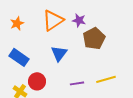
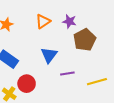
orange triangle: (53, 20) -> (43, 21), size x0.7
purple line: (77, 83) -> (67, 73), moved

